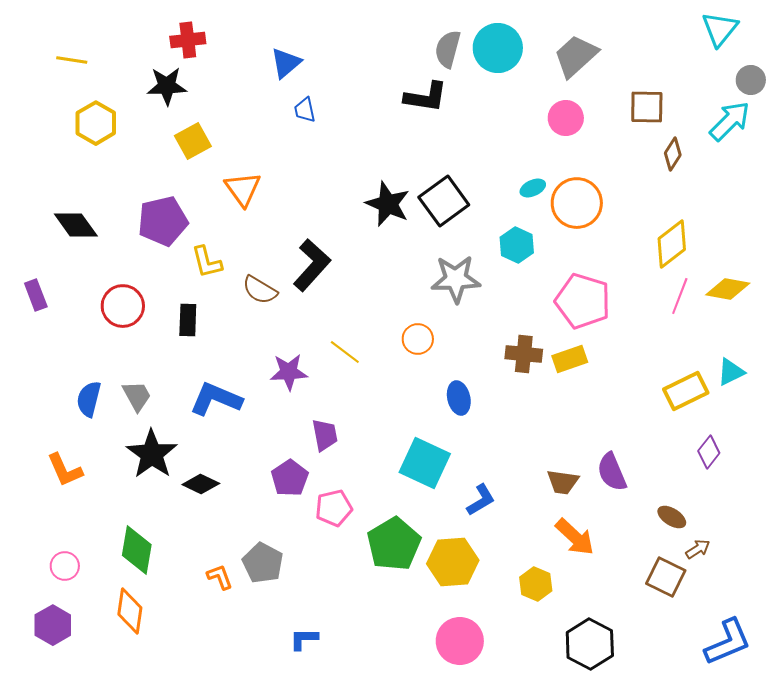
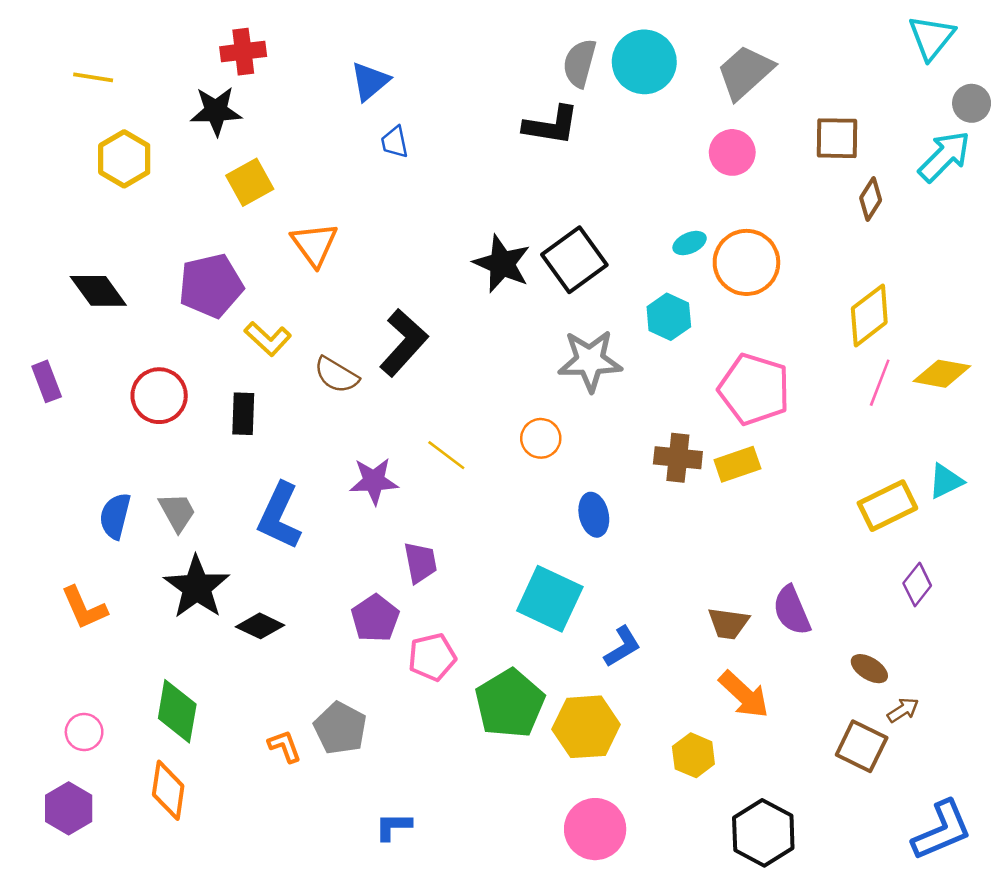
yellow L-shape: (207, 262) -> (268, 339), turned -33
blue L-shape: (216, 399) -> (279, 516), turned -88

